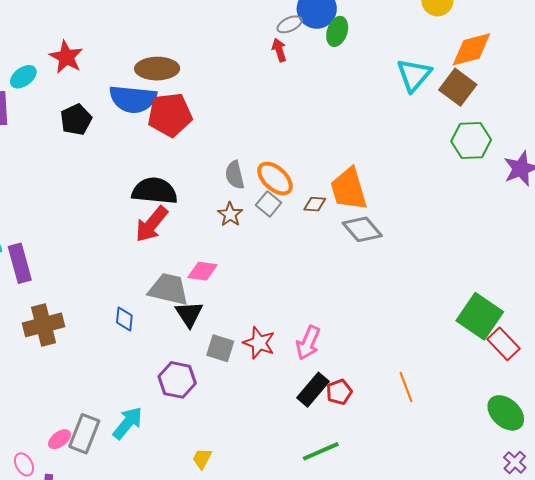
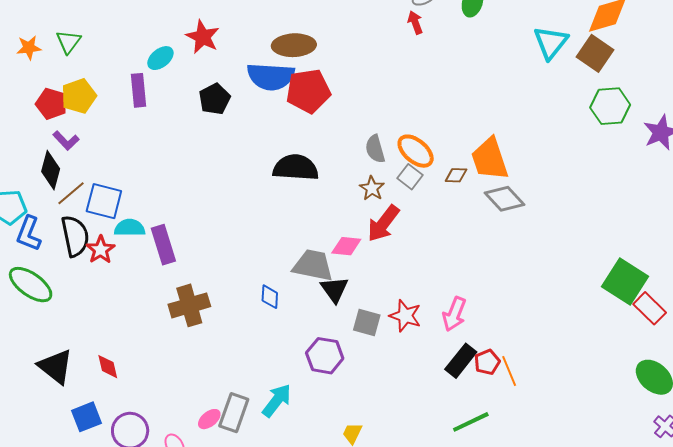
red arrow: (152, 224) -> (383, 223), moved
orange line: (406, 387) -> (509, 371), moved

